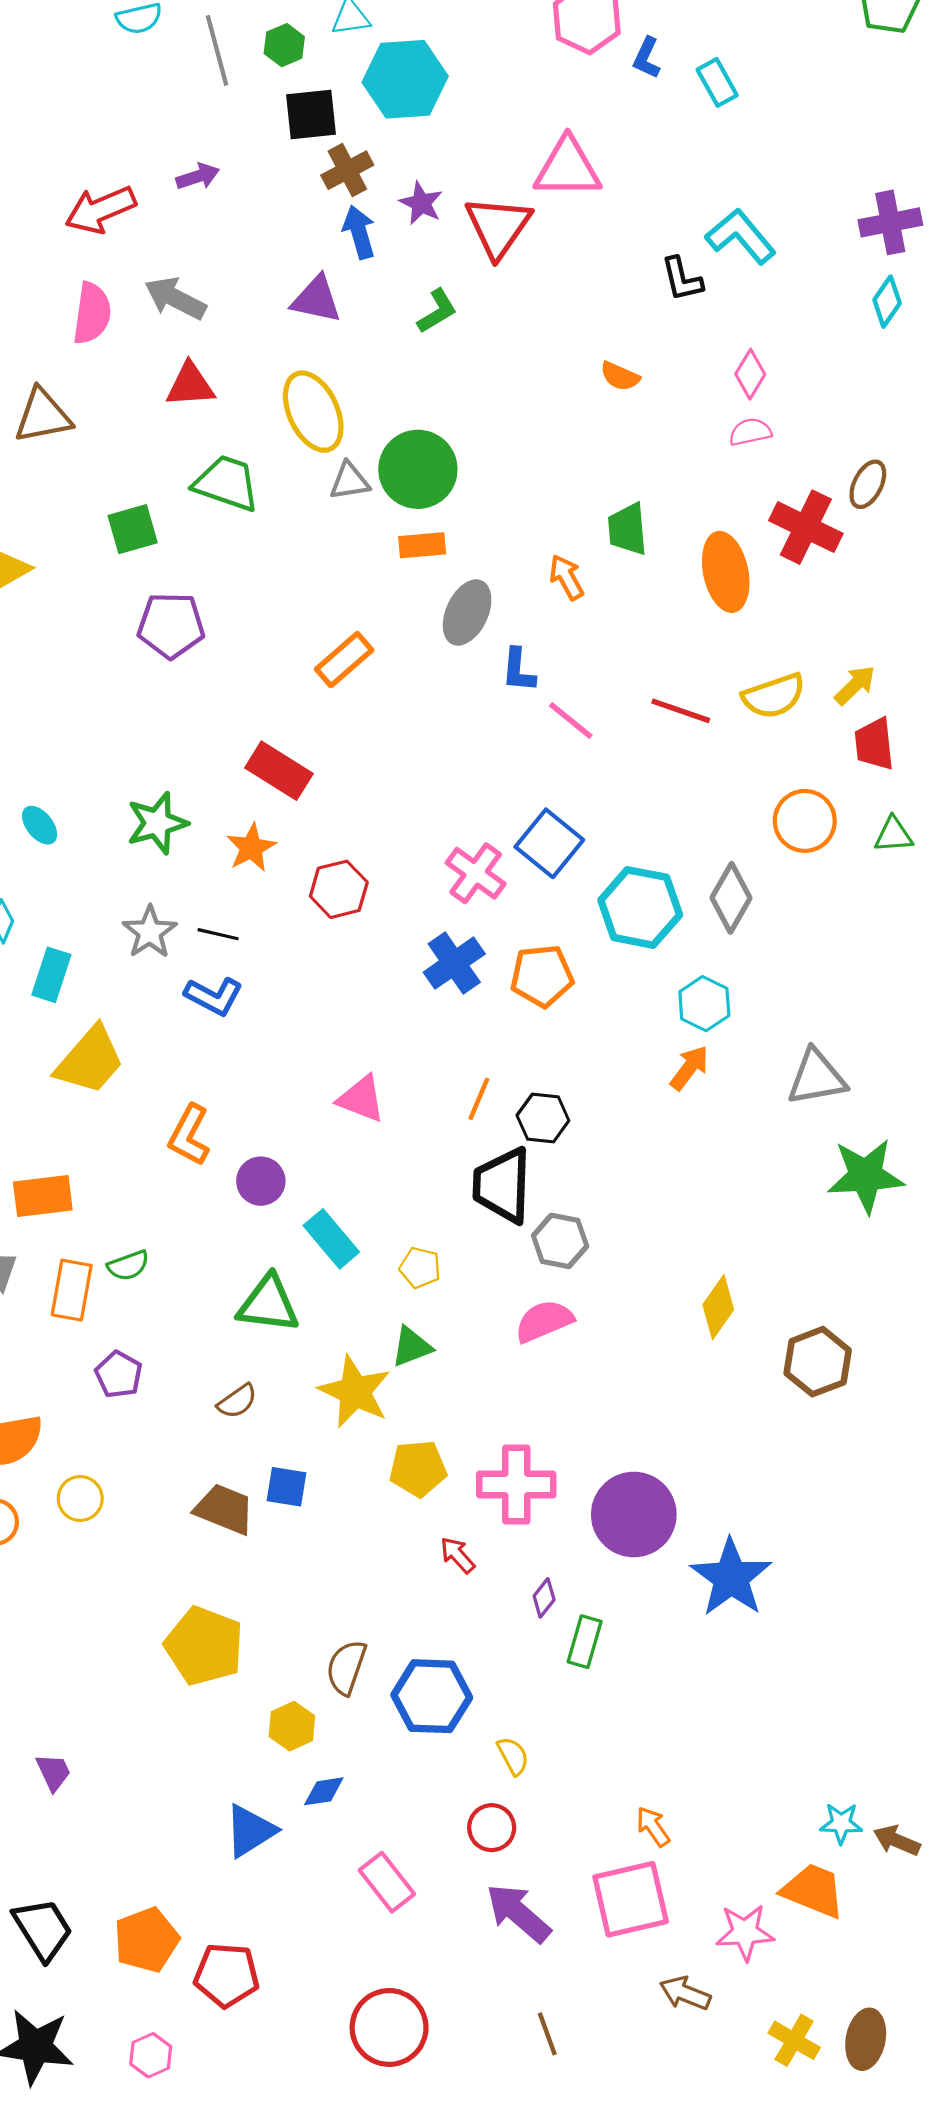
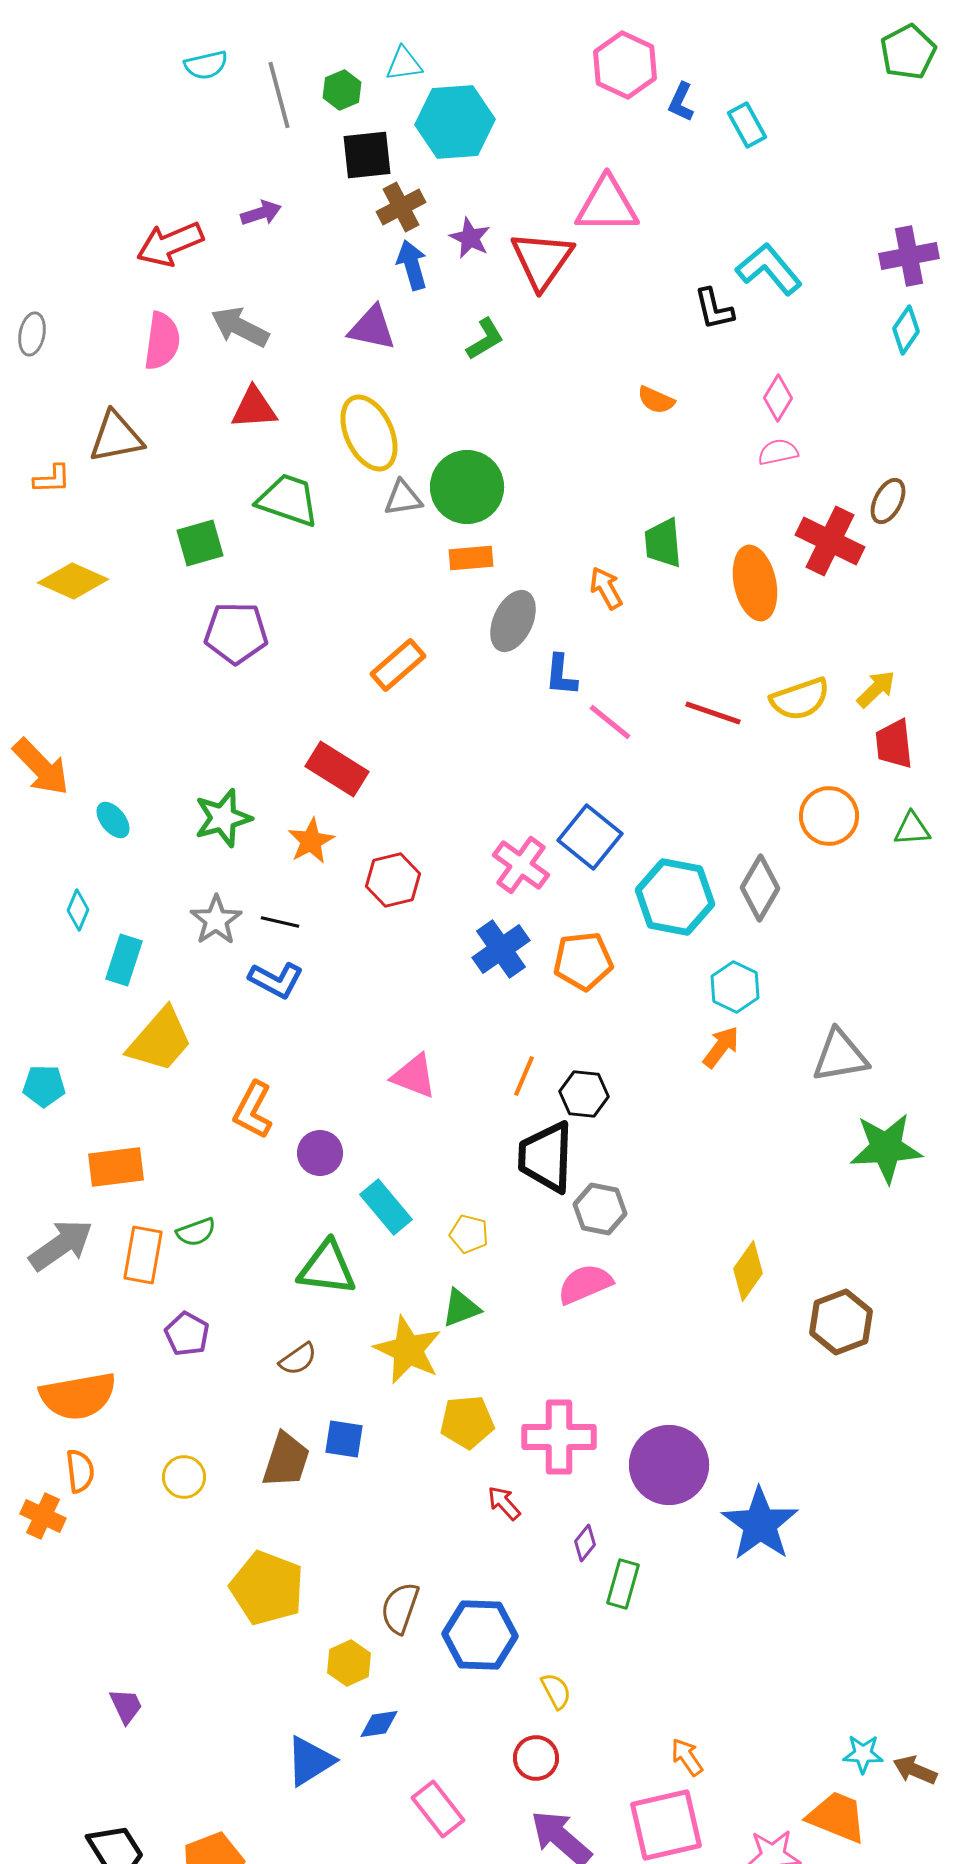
yellow circle: (80, 1498) -> (184, 1477), moved
brown trapezoid: (224, 1509) -> (286, 1460), turned 86

